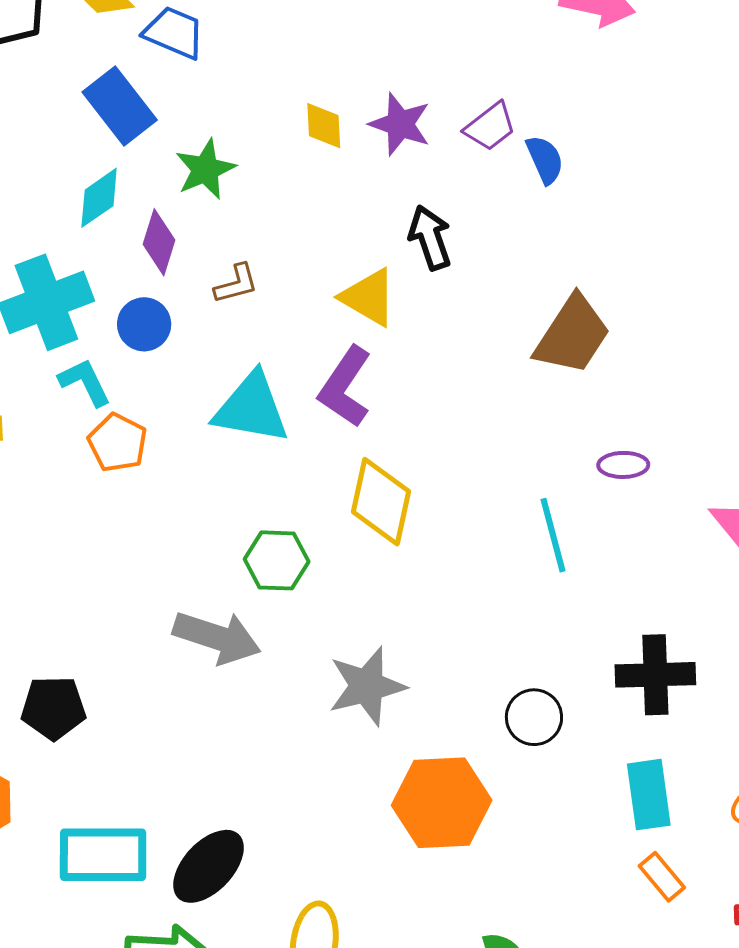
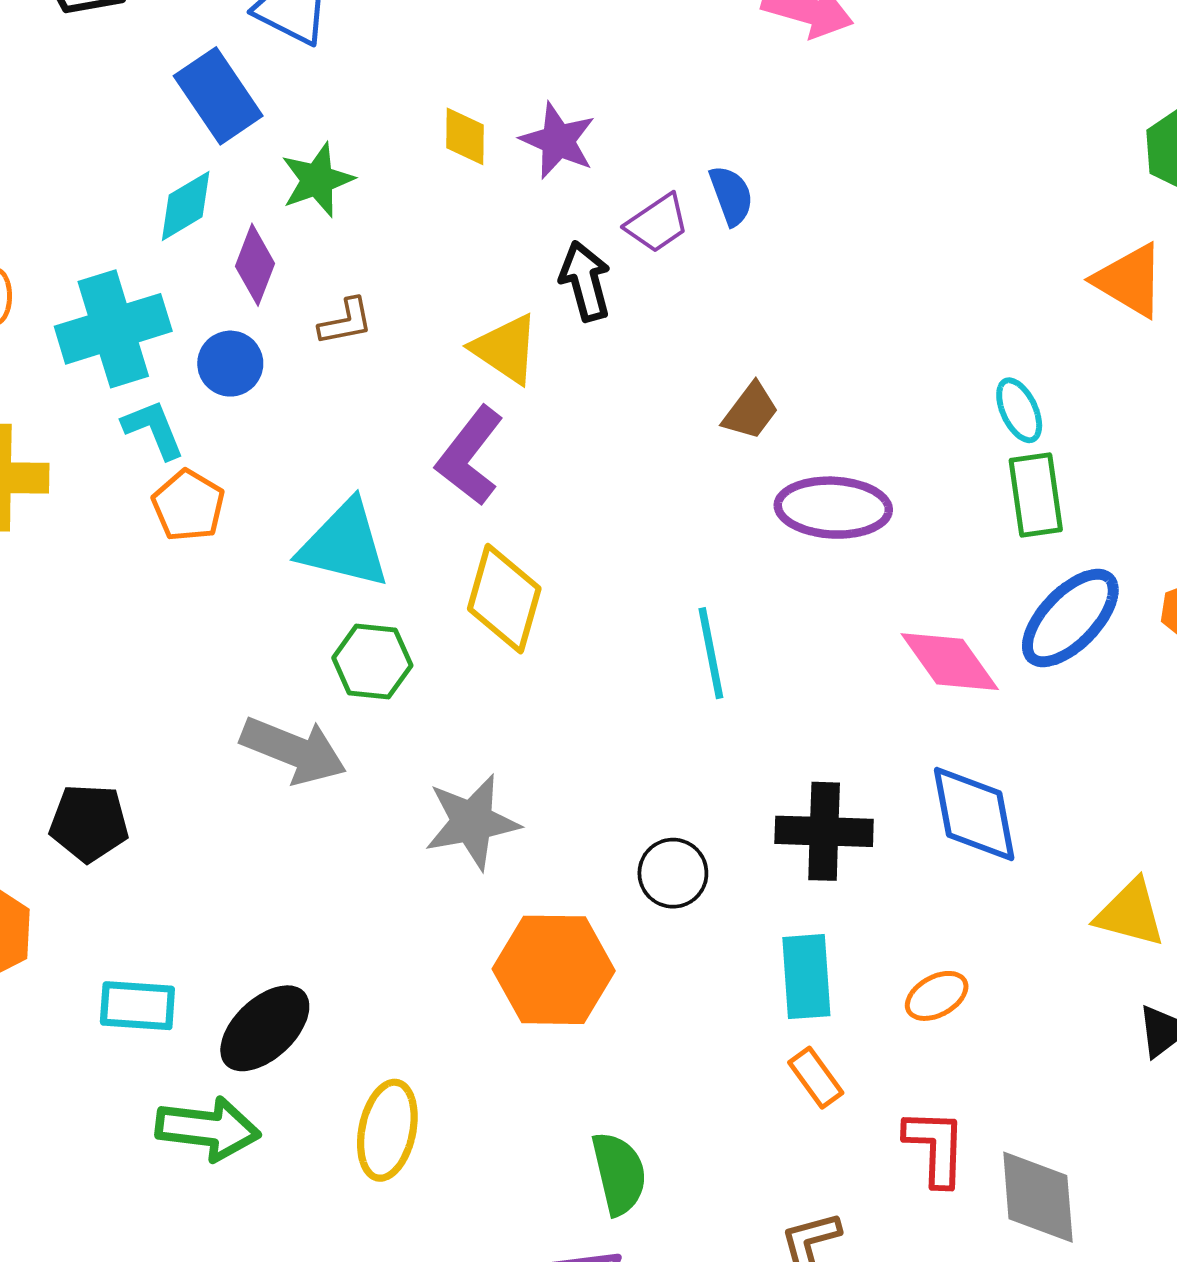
purple trapezoid: (490, 127) -> (657, 223), moved
brown trapezoid: (572, 335) -> (751, 411), size x0.6
cyan triangle: (251, 408) -> (344, 544), moved
purple ellipse: (623, 465) -> (833, 508), moved, size x1.8
cyan rectangle: (103, 855) -> (137, 1006), size x0.7

